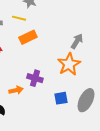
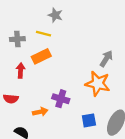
orange rectangle: (28, 37) -> (41, 56), moved
orange star: (69, 64) -> (98, 84), turned -30

